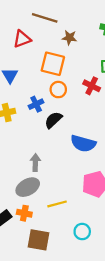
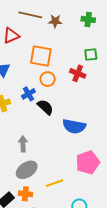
brown star: (69, 38) -> (55, 21), moved
black semicircle: (53, 120) -> (45, 107), turned 90
gray arrow: (35, 162) -> (23, 144), moved

